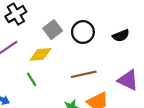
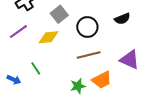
black circle: (83, 32) -> (87, 27), moved
green line: (32, 79) -> (36, 68), moved

